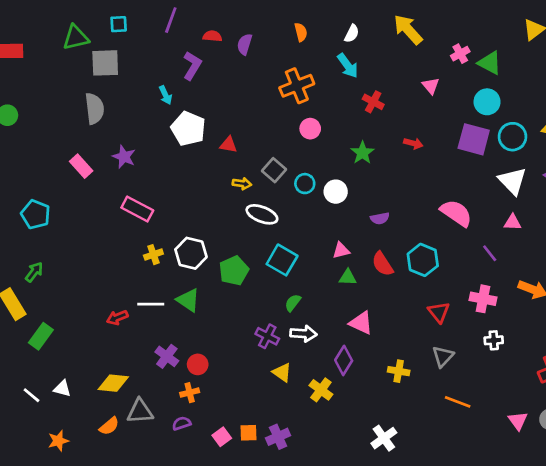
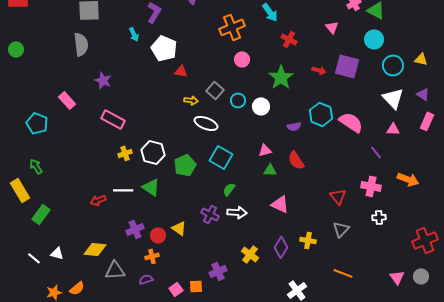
white pentagon: (188, 129) -> (164, 48), moved
purple square: (474, 139) -> (347, 66), moved
green star: (362, 153) -> (281, 77), size x1.4
pink rectangle: (81, 166) -> (67, 100), moved
cyan hexagon: (423, 260) -> (321, 114), moved
green arrow: (34, 272) -> (36, 166), turned -70
purple cross: (167, 356) -> (135, 229), turned 30
purple diamond: (344, 360) -> (281, 247), moved
yellow triangle: (282, 372) -> (179, 228), moved
orange line: (458, 402) -> (343, 273), moved
orange semicircle: (109, 426) -> (77, 288), moved
purple cross: (278, 437) -> (218, 271), moved

